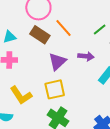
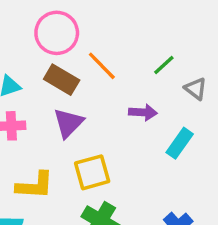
purple triangle: (57, 62) -> (68, 123), moved
yellow L-shape: (21, 95) -> (35, 185), turned -50

